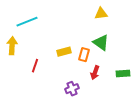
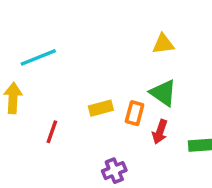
red arrow: (95, 73) -> (160, 132), moved

